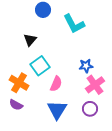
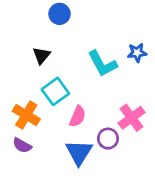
cyan L-shape: (74, 24) -> (102, 64), moved
blue star: (86, 66) -> (137, 53), moved
purple circle: (90, 109) -> (108, 139), moved

